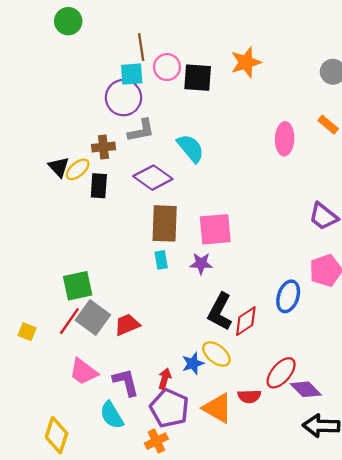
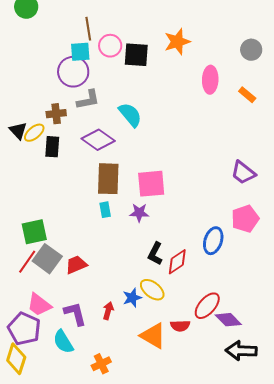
pink ellipse: (285, 139) -> (210, 80), moved
black L-shape: (220, 312) -> (155, 254), size x0.7
purple pentagon: (169, 408) -> (24, 329), moved

